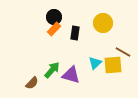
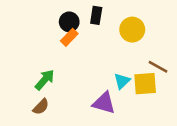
black rectangle: (75, 33) -> (96, 15), moved
green arrow: (52, 70) -> (45, 80), moved
purple triangle: (71, 75) -> (104, 103), moved

